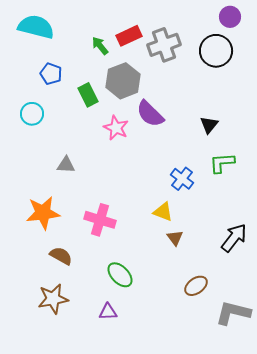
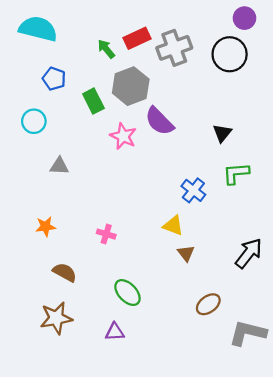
gray triangle: (66, 165) -> (59, 166), moved
orange star: (43, 213) -> (46, 227), size x0.6
pink cross: (100, 220) -> (106, 234), size x0.6

